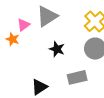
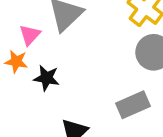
black star: (57, 49) -> (47, 78), moved

